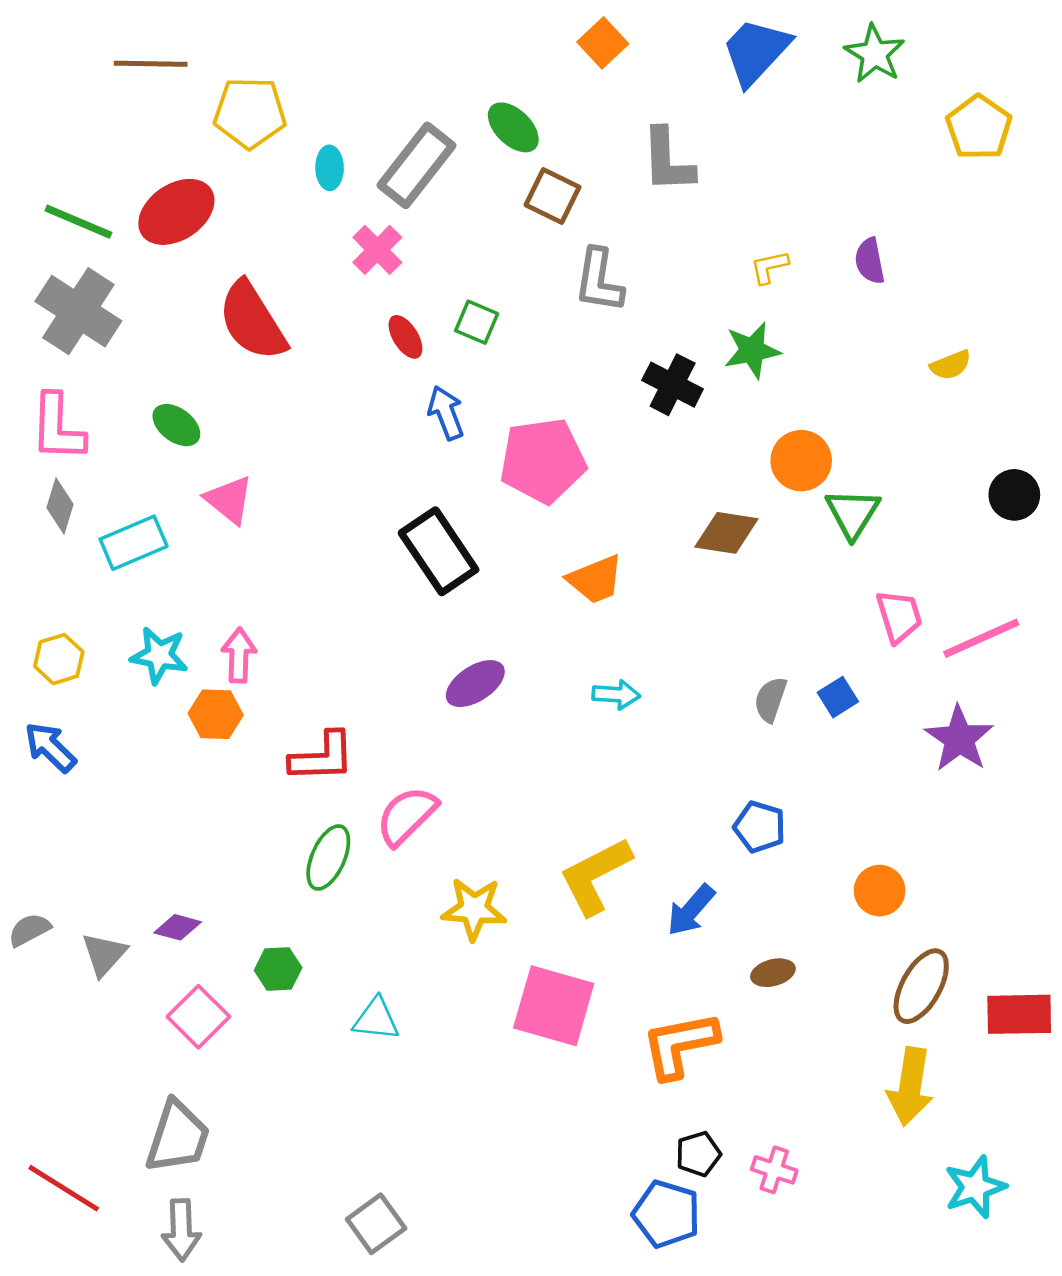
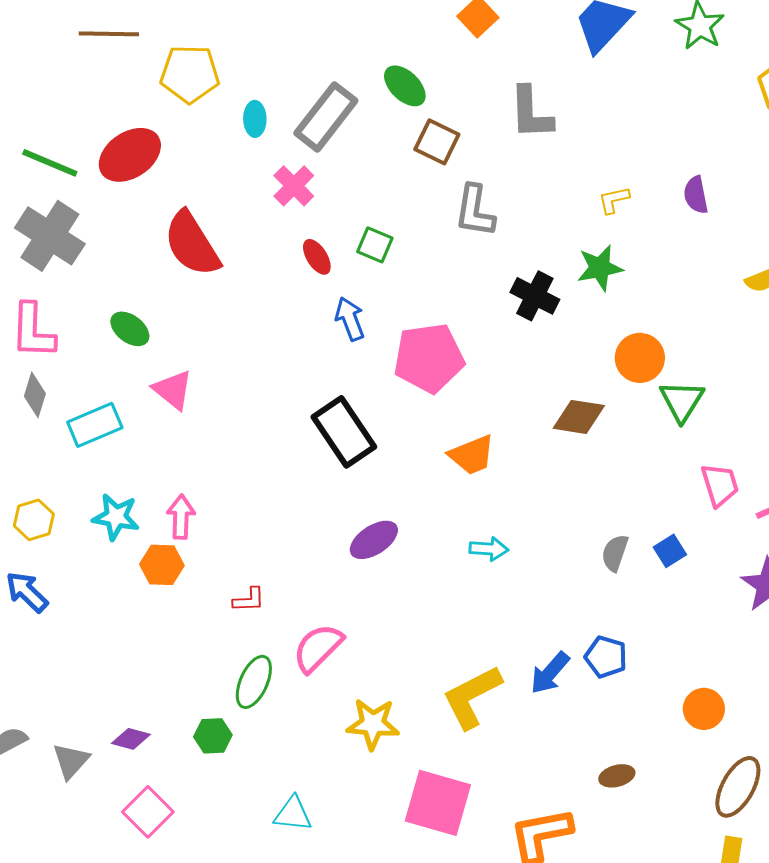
red L-shape: (322, 757) -> (249, 600), size x0.6
blue arrow: (691, 910) -> (550, 673), moved
green hexagon: (278, 969) -> (213, 736), moved

